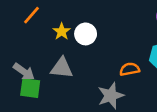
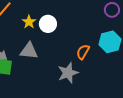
orange semicircle: (130, 69) -> (83, 52), turned -49

